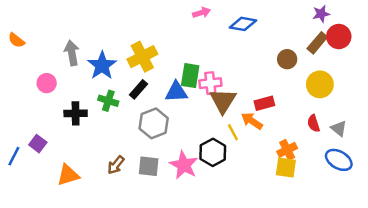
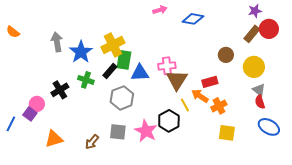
brown circle: (287, 59) -> (226, 55), moved
green rectangle: (190, 76) -> (124, 60), moved
pink circle: (47, 83) -> (37, 104), moved
black cross: (76, 113) -> (60, 90), turned -30
red semicircle: (314, 123) -> (260, 102), moved
gray triangle: (339, 128) -> (259, 90), moved
orange cross: (287, 150) -> (219, 106), moved
brown arrow: (116, 165) -> (92, 142), moved

